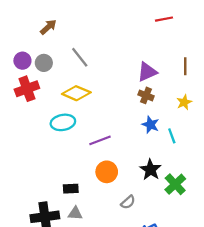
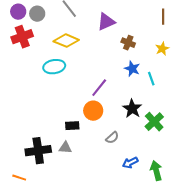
purple triangle: (147, 72) -> (106, 22), moved
purple line: (100, 140) -> (99, 88), moved, turned -30
black rectangle: (71, 189) -> (72, 126), moved

